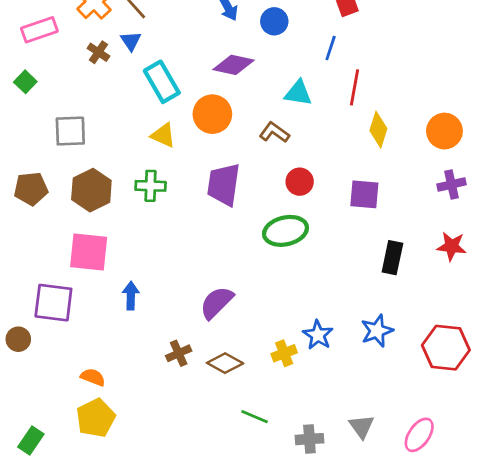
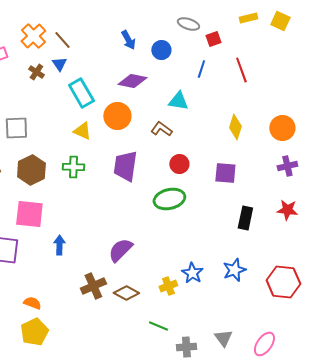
red line: (354, 87) -> (241, 70), moved, turned -30
brown cross: (179, 353) -> (93, 286), size x1.4
green line: (255, 417) -> (158, 326), moved

